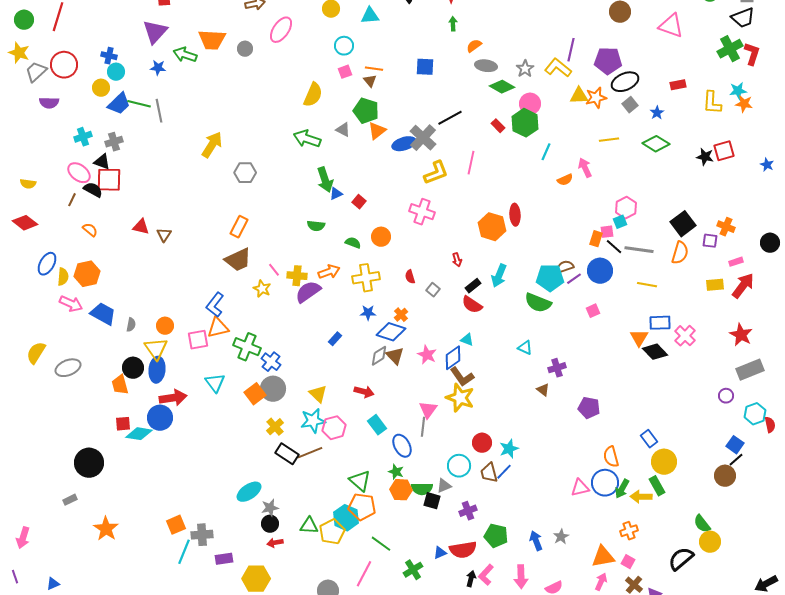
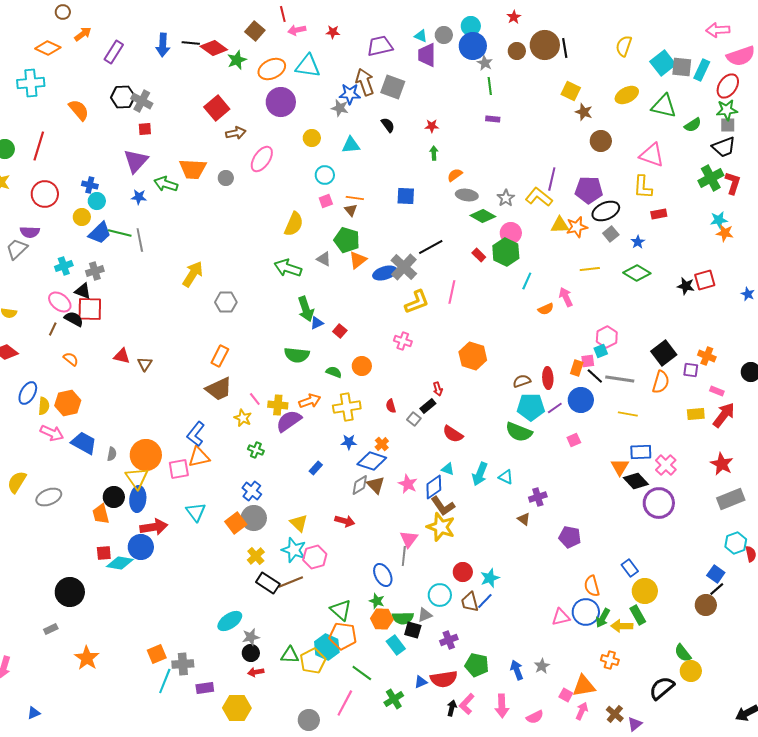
gray trapezoid: (36, 72) -> (17, 249), moved
yellow L-shape: (712, 103) -> (643, 187), moved
pink cross: (422, 212) -> (403, 341), size x0.7
red ellipse: (515, 215) -> (548, 378), moved
green semicircle: (316, 226) -> (297, 355), size x1.4
pink rectangle: (736, 262) -> (717, 391), turned 40
brown semicircle: (565, 267) -> (522, 381), moved
cyan arrow: (499, 276) -> (480, 474), moved
black rectangle: (473, 286) -> (428, 406), moved
orange circle: (165, 326) -> (146, 455), size x1.8
green cross: (247, 347) -> (256, 450), moved, size x0.6
purple circle: (726, 396) -> (659, 503), moved, size x2.0
cyan star: (313, 421) -> (294, 550), turned 30
cyan rectangle: (377, 425) -> (396, 645), moved
orange cross: (629, 531) -> (610, 660), turned 36
pink square: (628, 562) -> (566, 695), moved

